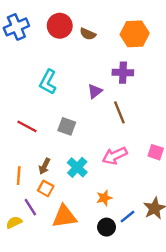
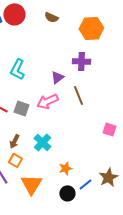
red circle: (60, 26) -> (14, 14), moved
brown semicircle: (88, 34) -> (51, 17), moved
gray square: (67, 126) -> (21, 108), moved
pink arrow: (115, 156) -> (47, 101), moved
orange triangle: (64, 217) -> (31, 184), turned -50

